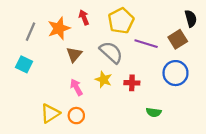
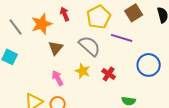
gray line: (31, 32) -> (16, 27), turned -60
brown square: (178, 39) -> (134, 13), moved
red cross: (132, 83) -> (109, 74), turned 32

